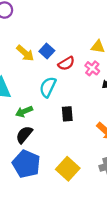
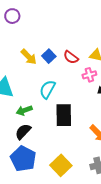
red semicircle: (66, 63) -> (71, 57), moved, turned 63
pink cross: (92, 68) -> (89, 75), turned 32
black rectangle: (67, 114) -> (64, 115), size x1.6

